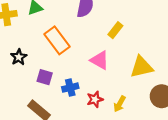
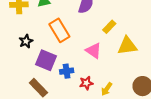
yellow triangle: (141, 67) -> (127, 46), moved
purple square: (45, 77) -> (46, 60), size x1.5

